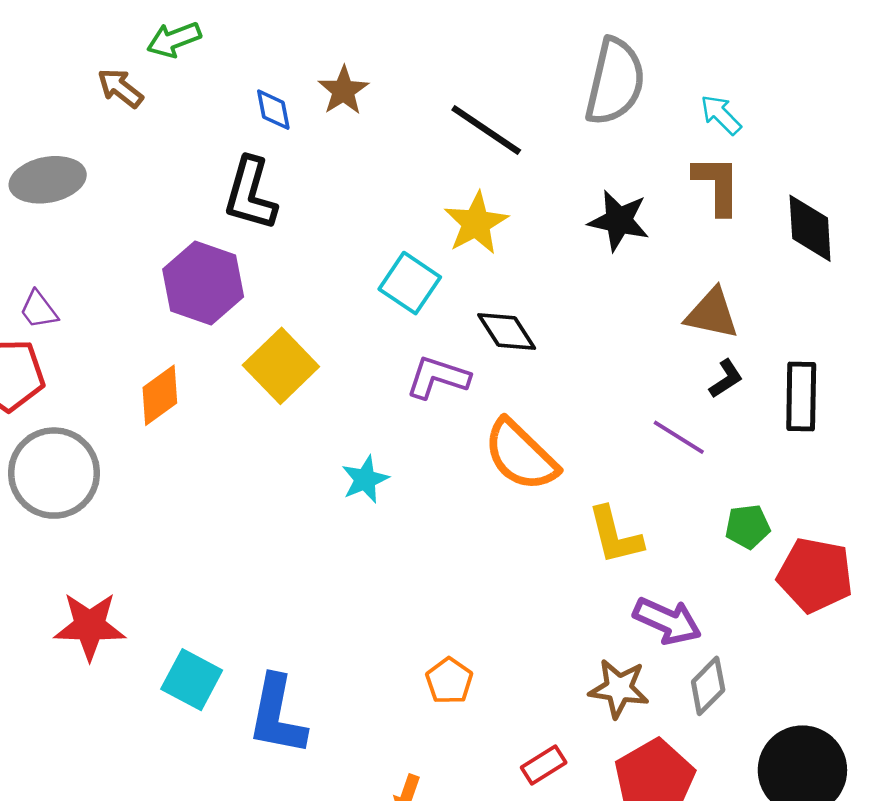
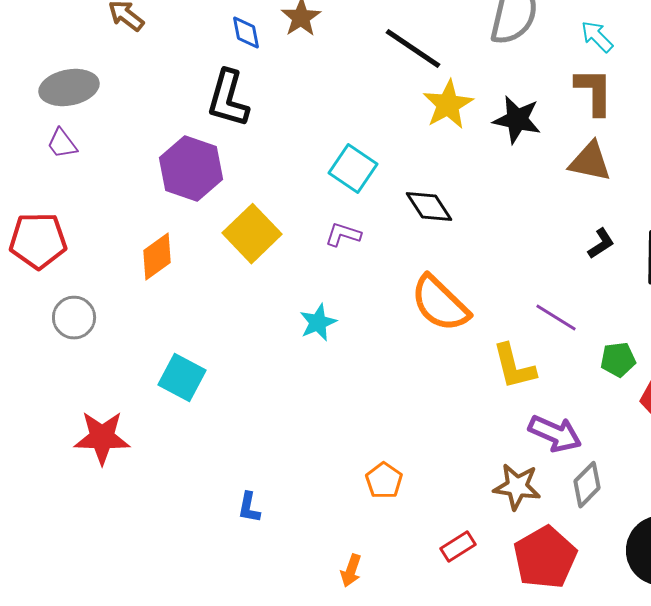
yellow star: (476, 223) -> (448, 105), moved
purple trapezoid: (39, 310) -> (62, 144), moved
brown triangle: (712, 314) -> (590, 162), moved
purple L-shape: (438, 377) -> (343, 235), moved, size x0.7
purple line: (679, 437) -> (556, 318), moved
gray circle: (54, 473) -> (74, 318), size x0.6
cyan square: (192, 680) -> (182, 378), moved
blue L-shape: (277, 715) -> (249, 508), size x0.5

